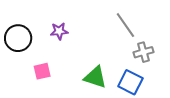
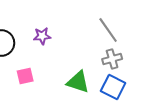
gray cross: (143, 52) -> (112, 59), moved

